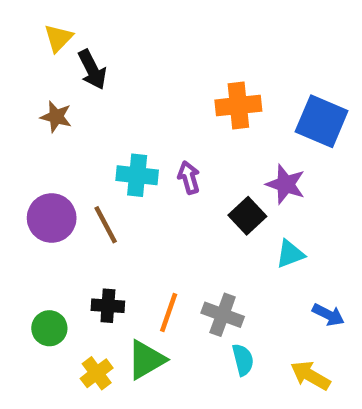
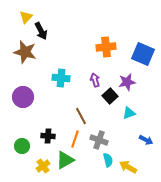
brown star: (56, 117) -> (25, 52), size x1.6
purple arrow: (189, 178) -> (95, 80), moved
purple star: (286, 184) -> (127, 82), turned -30
brown line: (106, 225) -> (81, 116), moved
yellow arrow: (310, 375) -> (128, 167), moved

